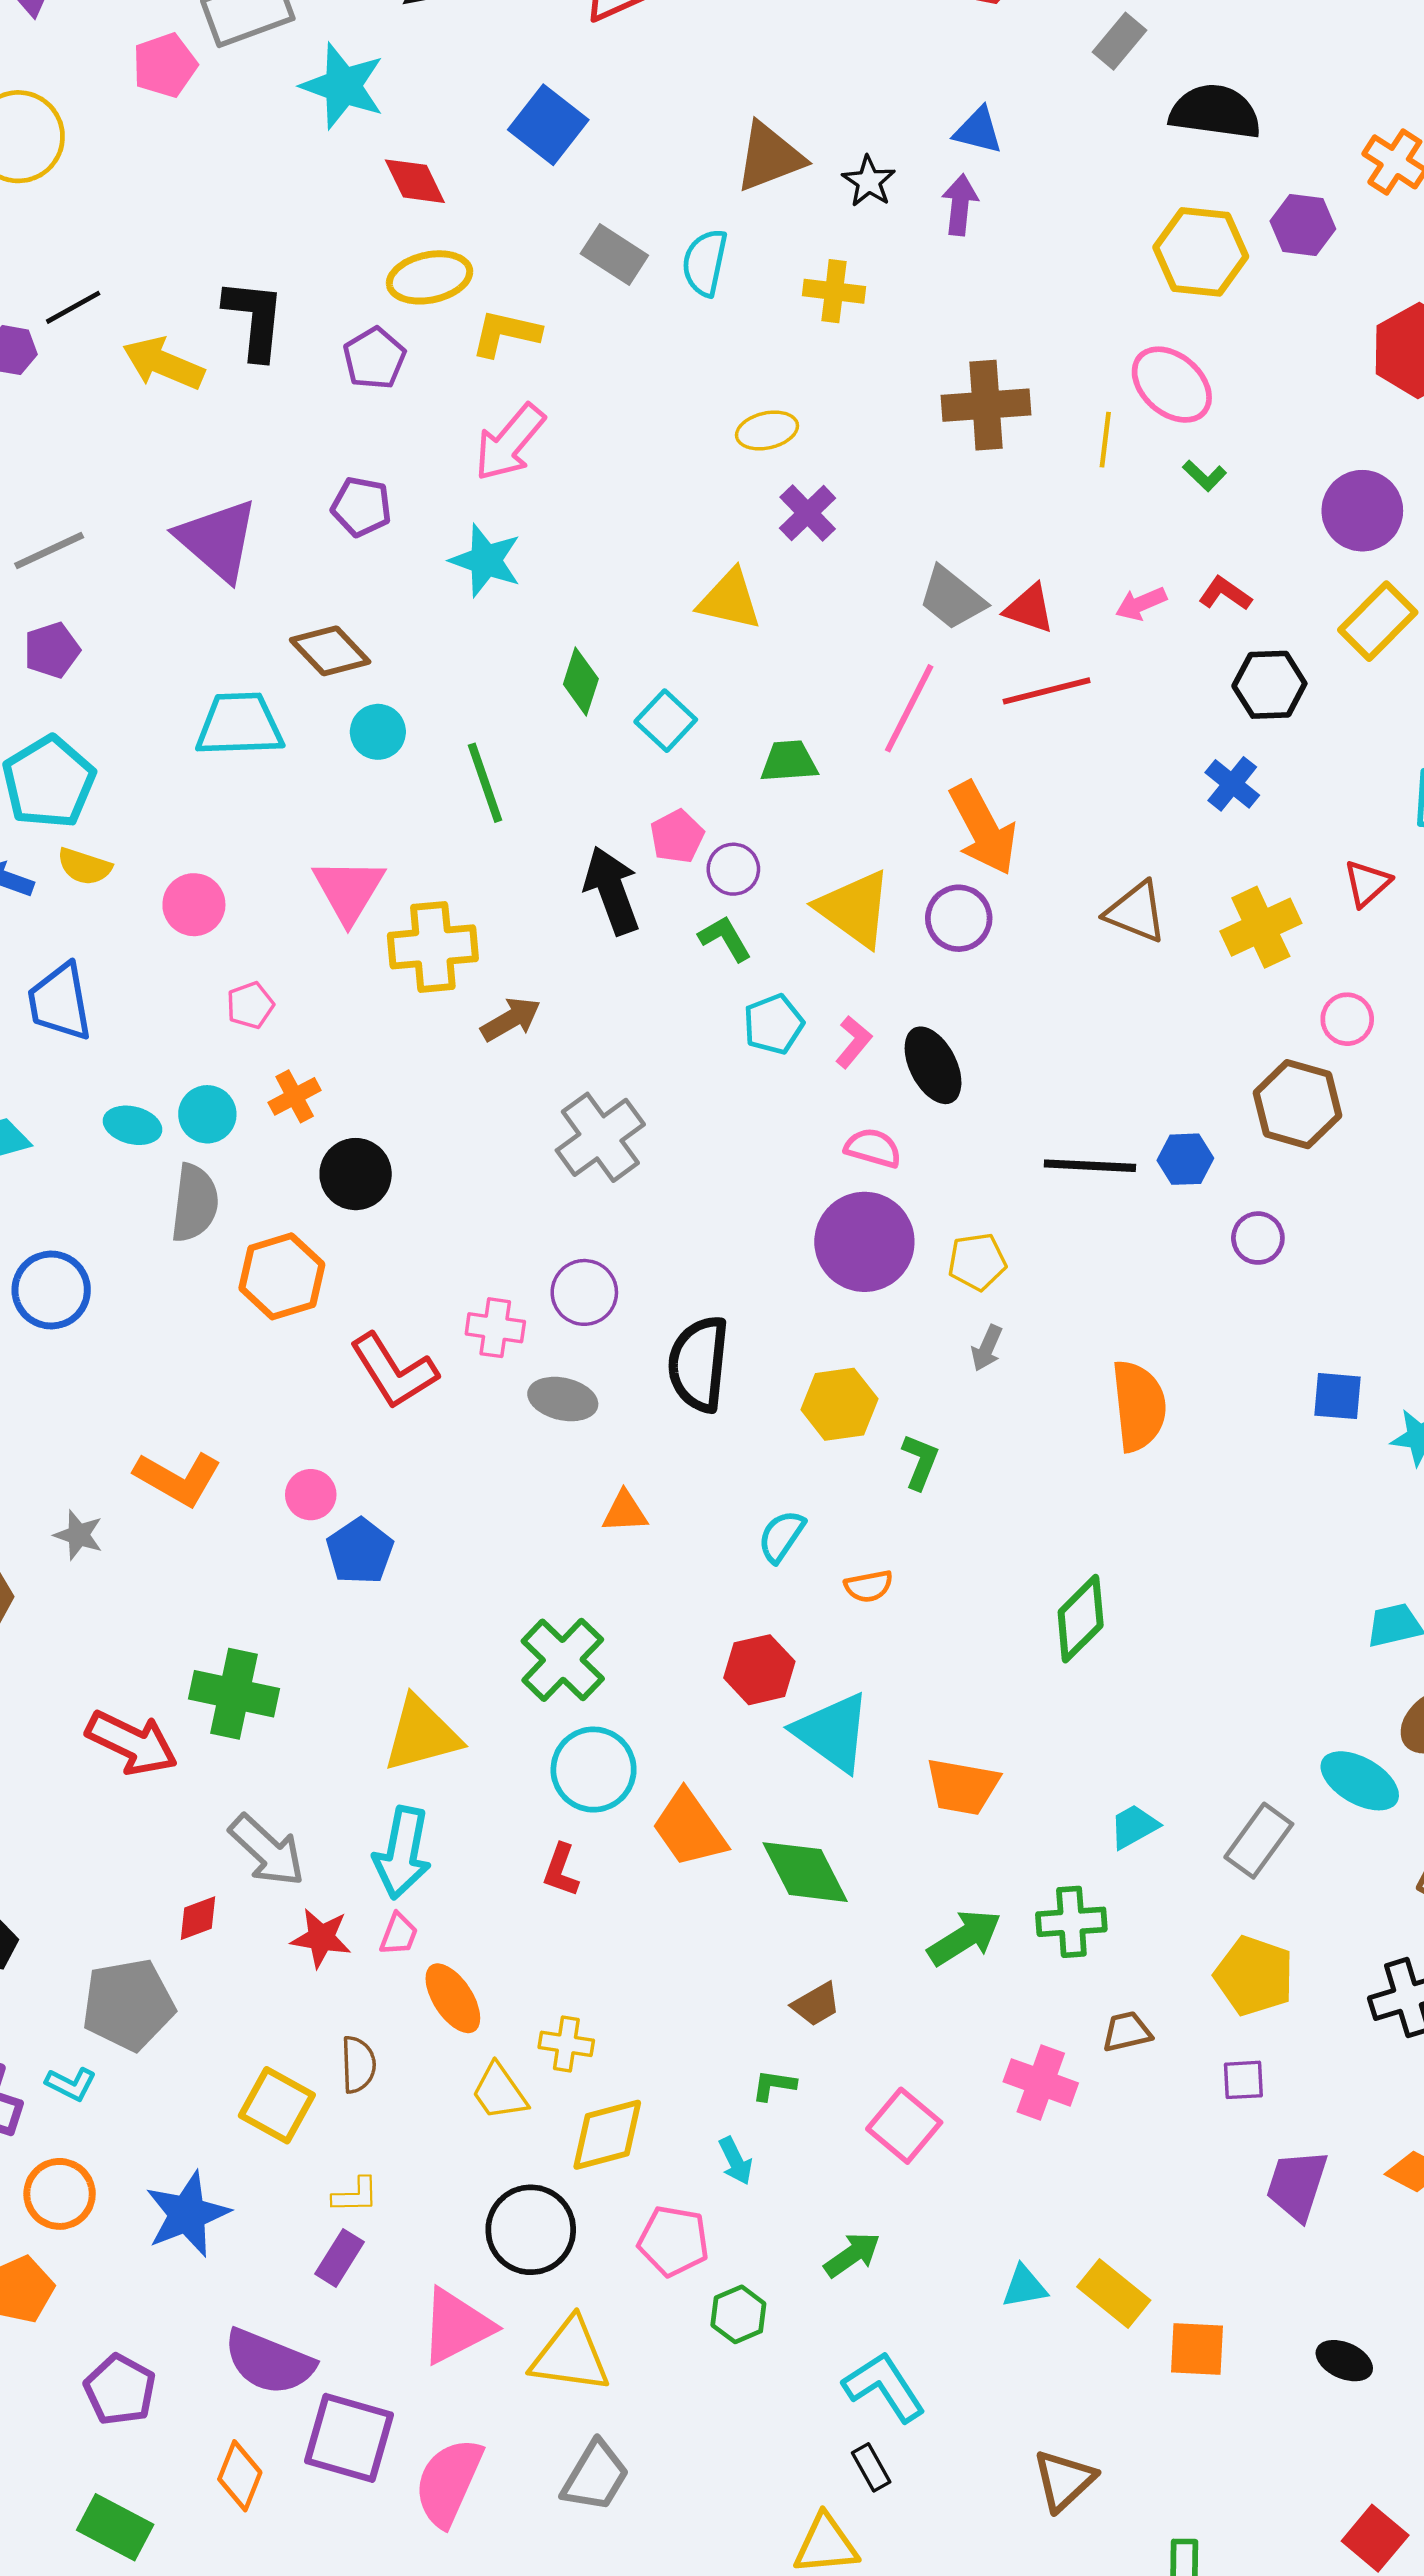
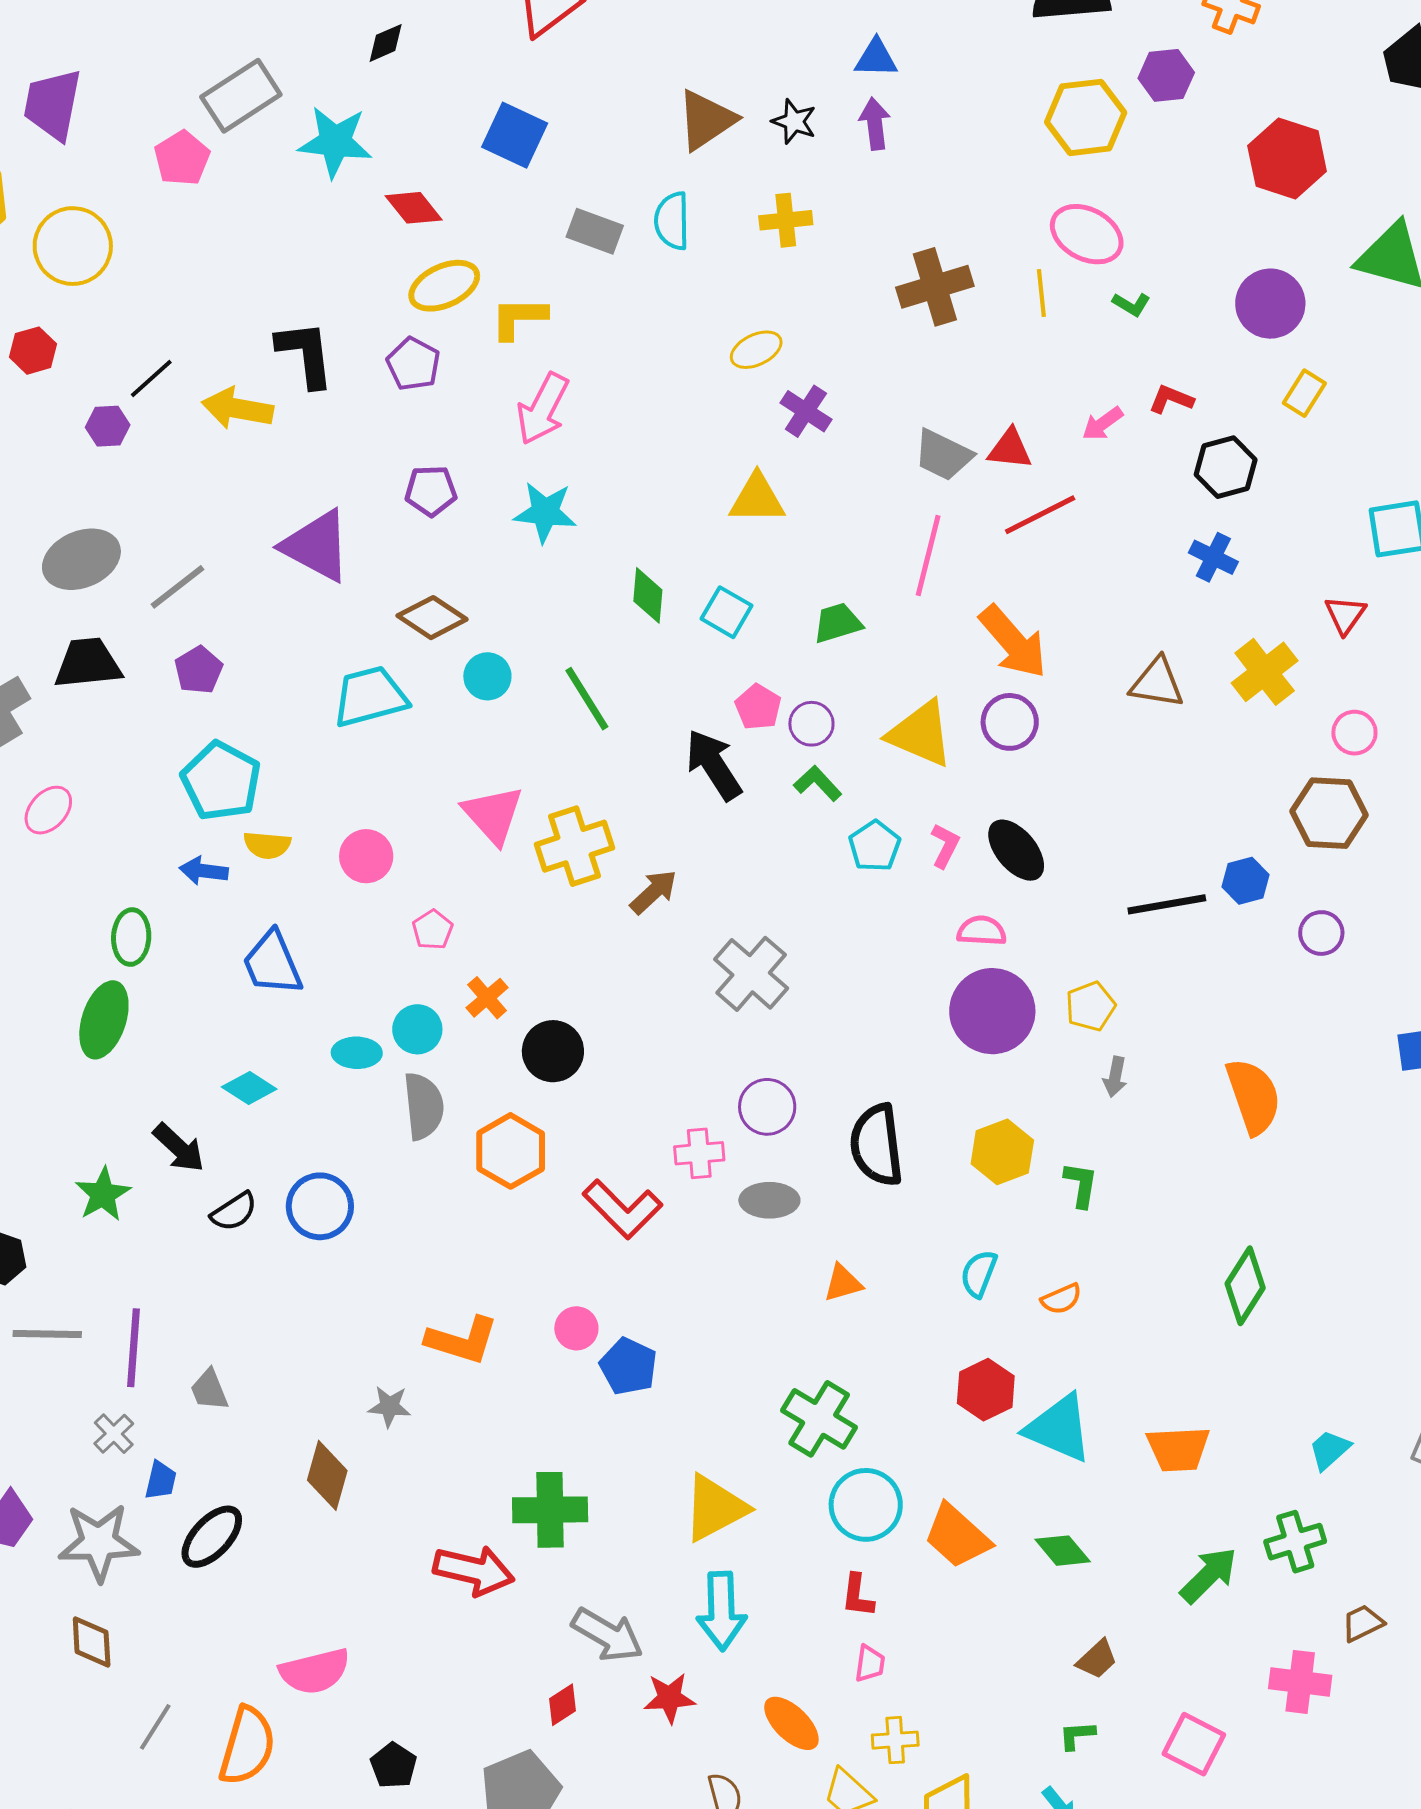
yellow rectangle: (1378, 621) -> (1304, 393), size x0.7
green diamond: (805, 1872) -> (1063, 1551), size x0.7
pink trapezoid: (399, 1934) -> (870, 1664), moved

